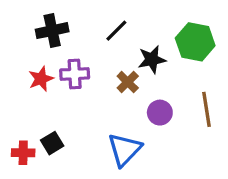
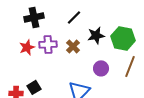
green hexagon: (195, 42) -> (123, 38), moved
brown cross: (128, 82) -> (73, 46), moved
brown line: (206, 109) -> (130, 66), turned 30

